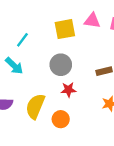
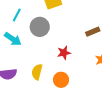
gray circle: (61, 65) -> (40, 27), moved
yellow semicircle: (35, 106) -> (37, 72), size x0.7

